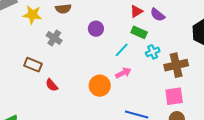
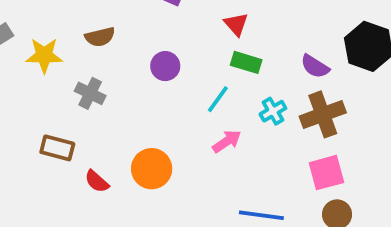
red triangle: (136, 11) -> (236, 24), turned -32
purple semicircle: (158, 15) -> (315, 66), moved
cyan cross: (153, 52) -> (273, 111), moved
orange circle: (100, 86) -> (152, 169), moved

